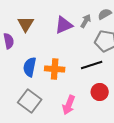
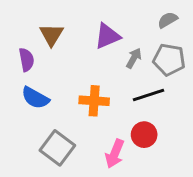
gray arrow: (86, 21) -> (134, 58), moved
blue semicircle: (30, 67) -> (35, 98), moved, turned -72
red circle: (100, 92) -> (144, 135), moved

